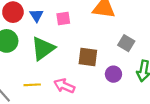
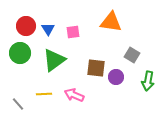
purple circle: (113, 74) -> (116, 77), moved

